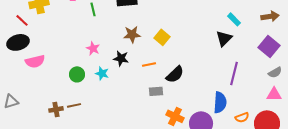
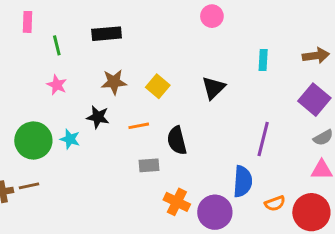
cyan rectangle: (234, 19) -> (263, 60), turned 48
black triangle: (224, 38) -> (213, 88), moved
pink star: (93, 48) -> (57, 85), moved
green circle: (77, 74) -> (33, 140), size x1.6
black semicircle: (175, 74) -> (177, 140), turned 120

